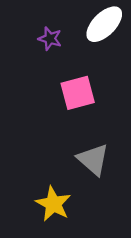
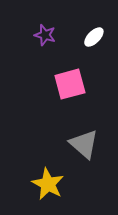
white ellipse: (104, 24) -> (94, 37), moved, size x0.6

